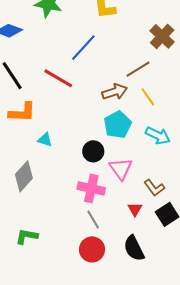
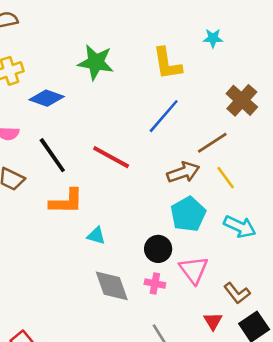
blue line: (83, 48) -> (164, 116), moved
gray diamond: (24, 176) -> (112, 286), moved, turned -60
pink cross: (91, 188) -> (155, 283), moved, size x0.6

